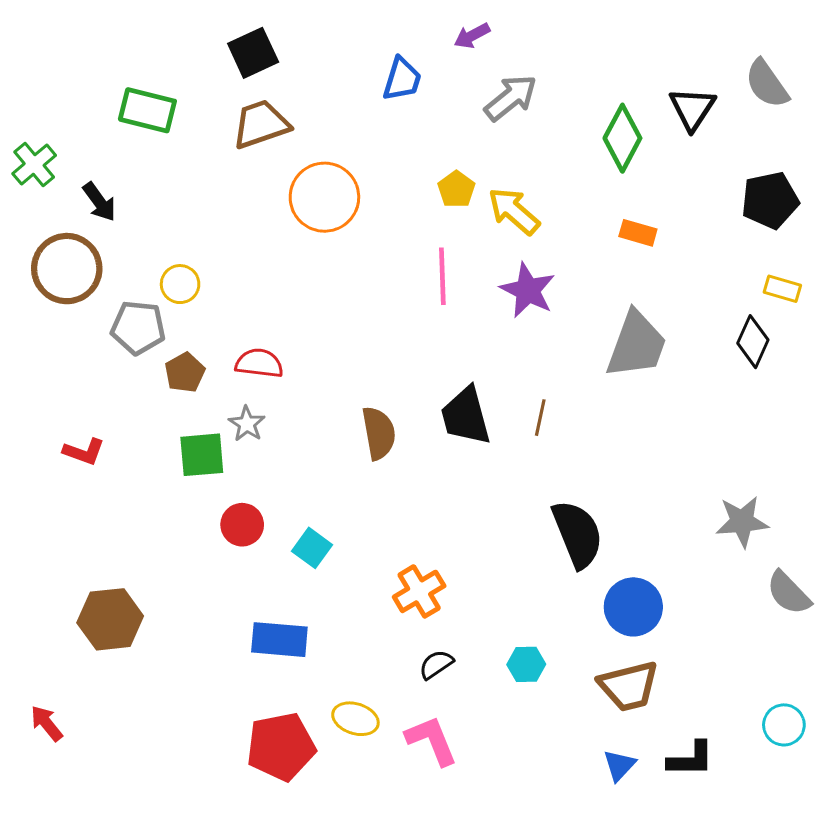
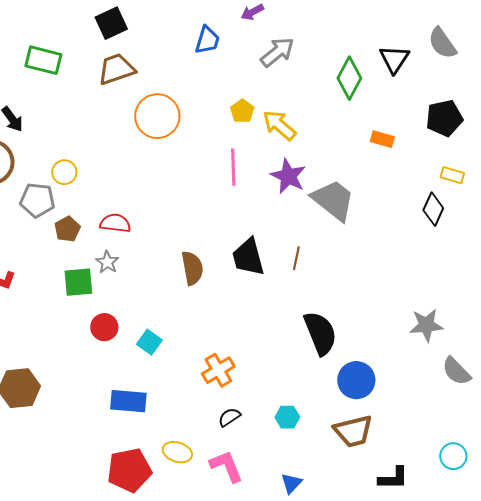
orange rectangle: (638, 233) -> (382, 139), moved
gray trapezoid: (636, 345) -> (333, 200), moved, turned -72
blue triangle: (619, 765) -> (291, 483), moved

